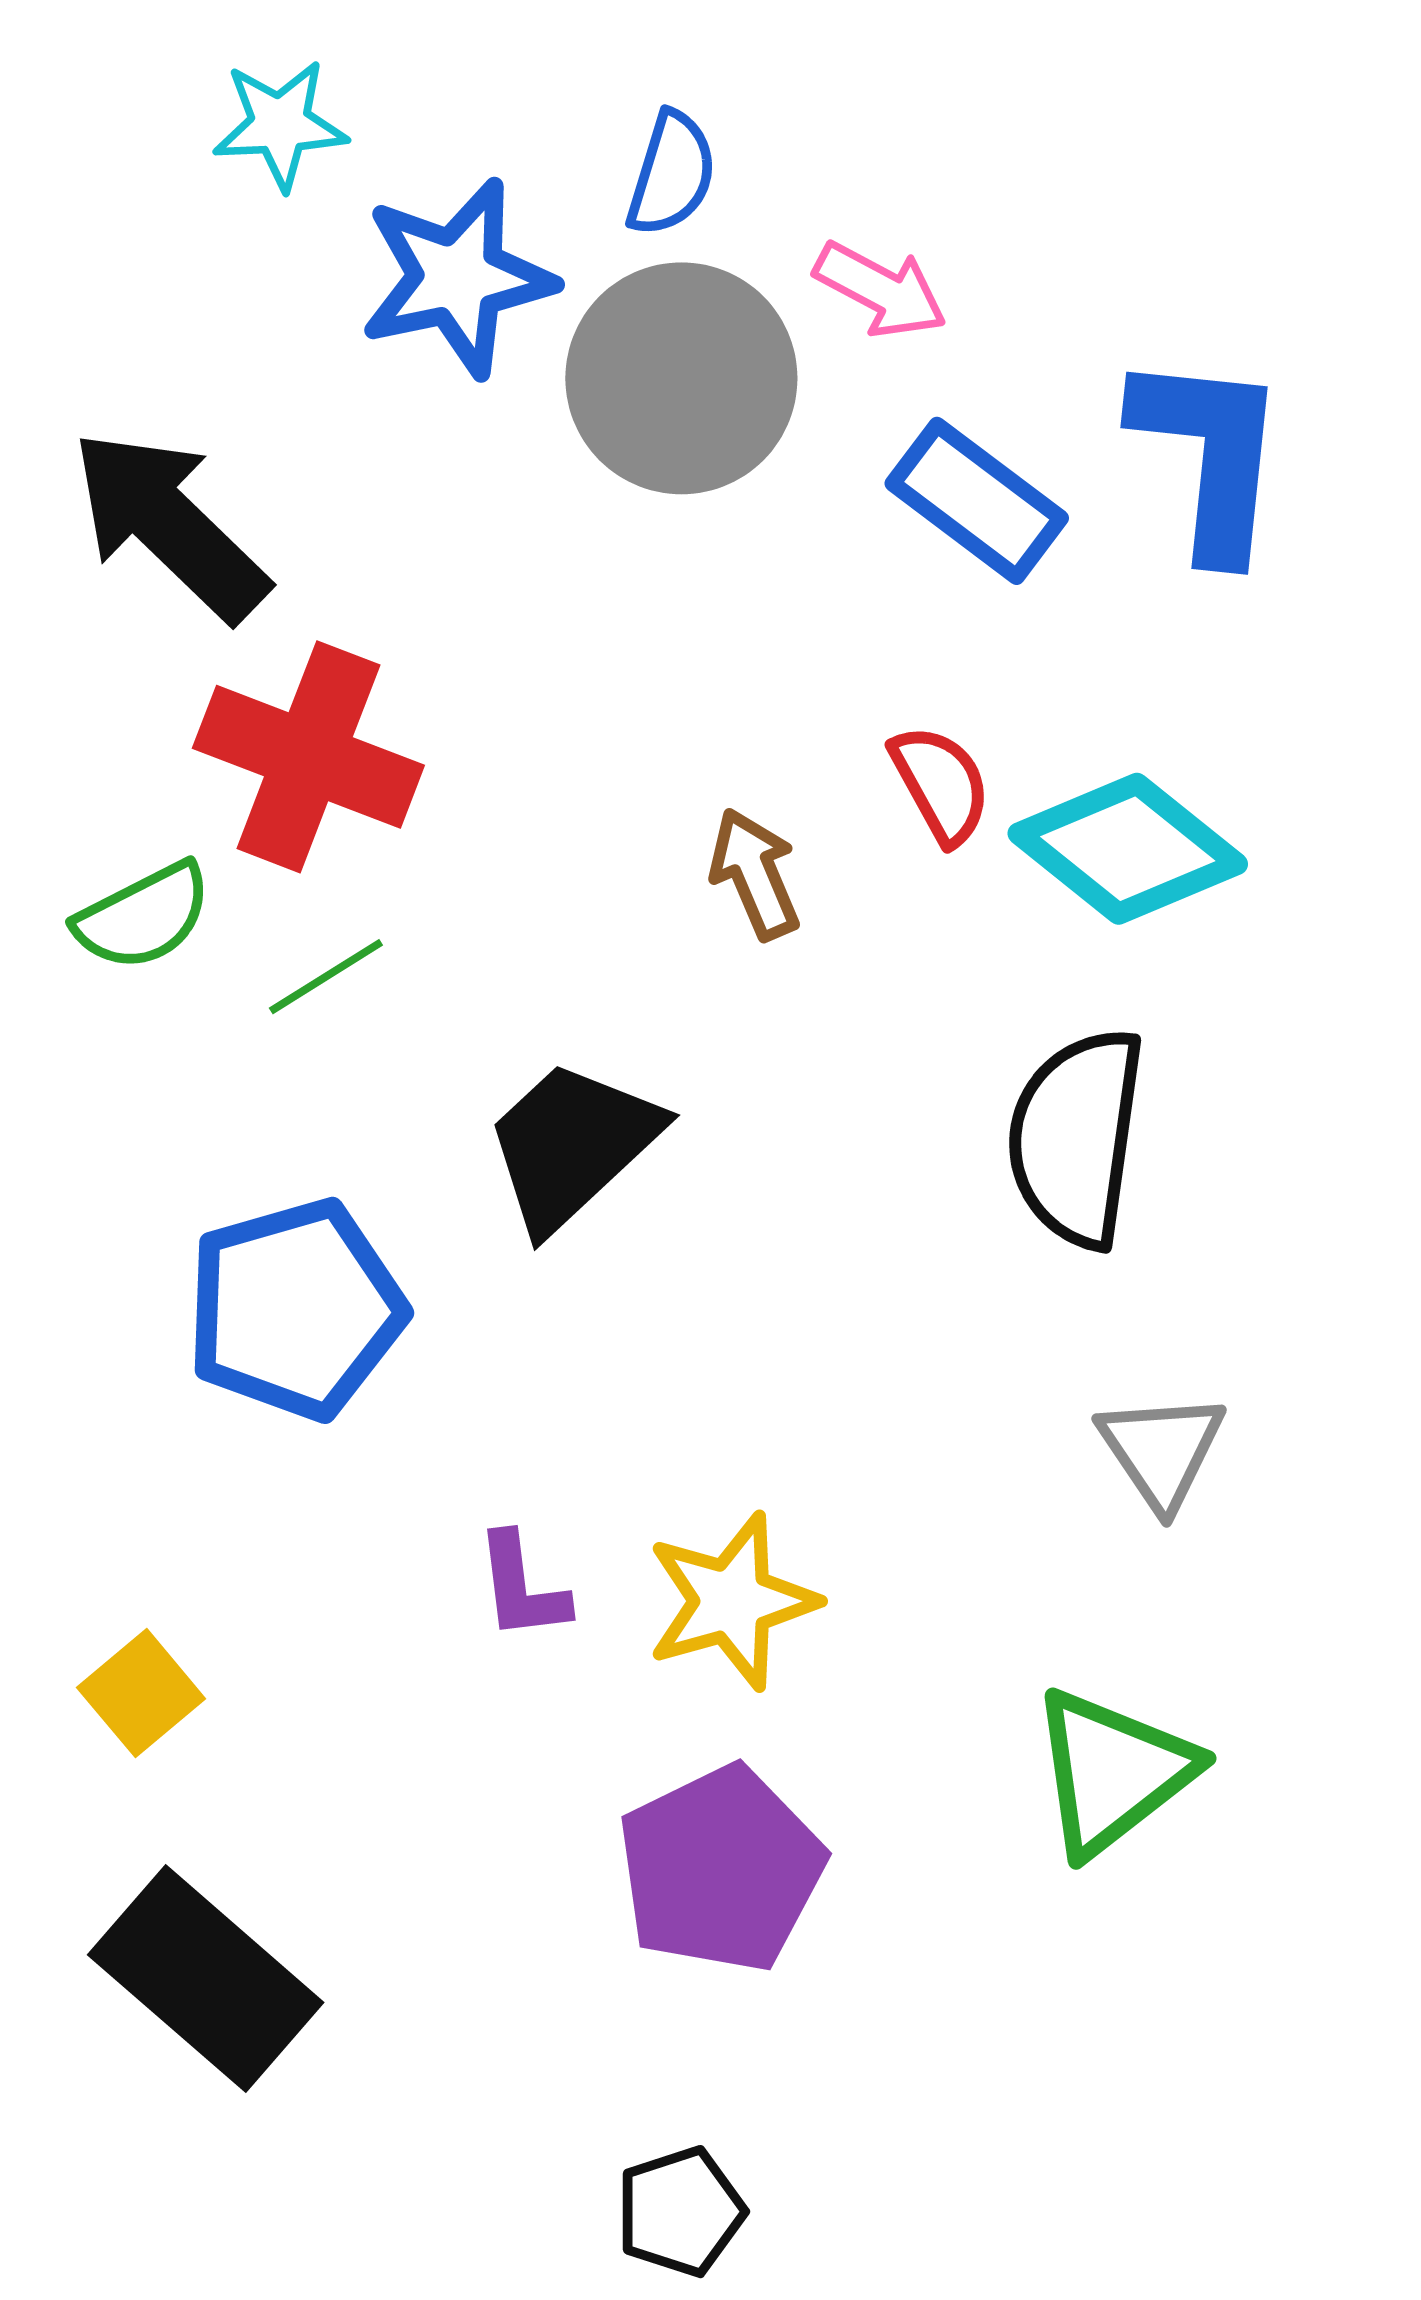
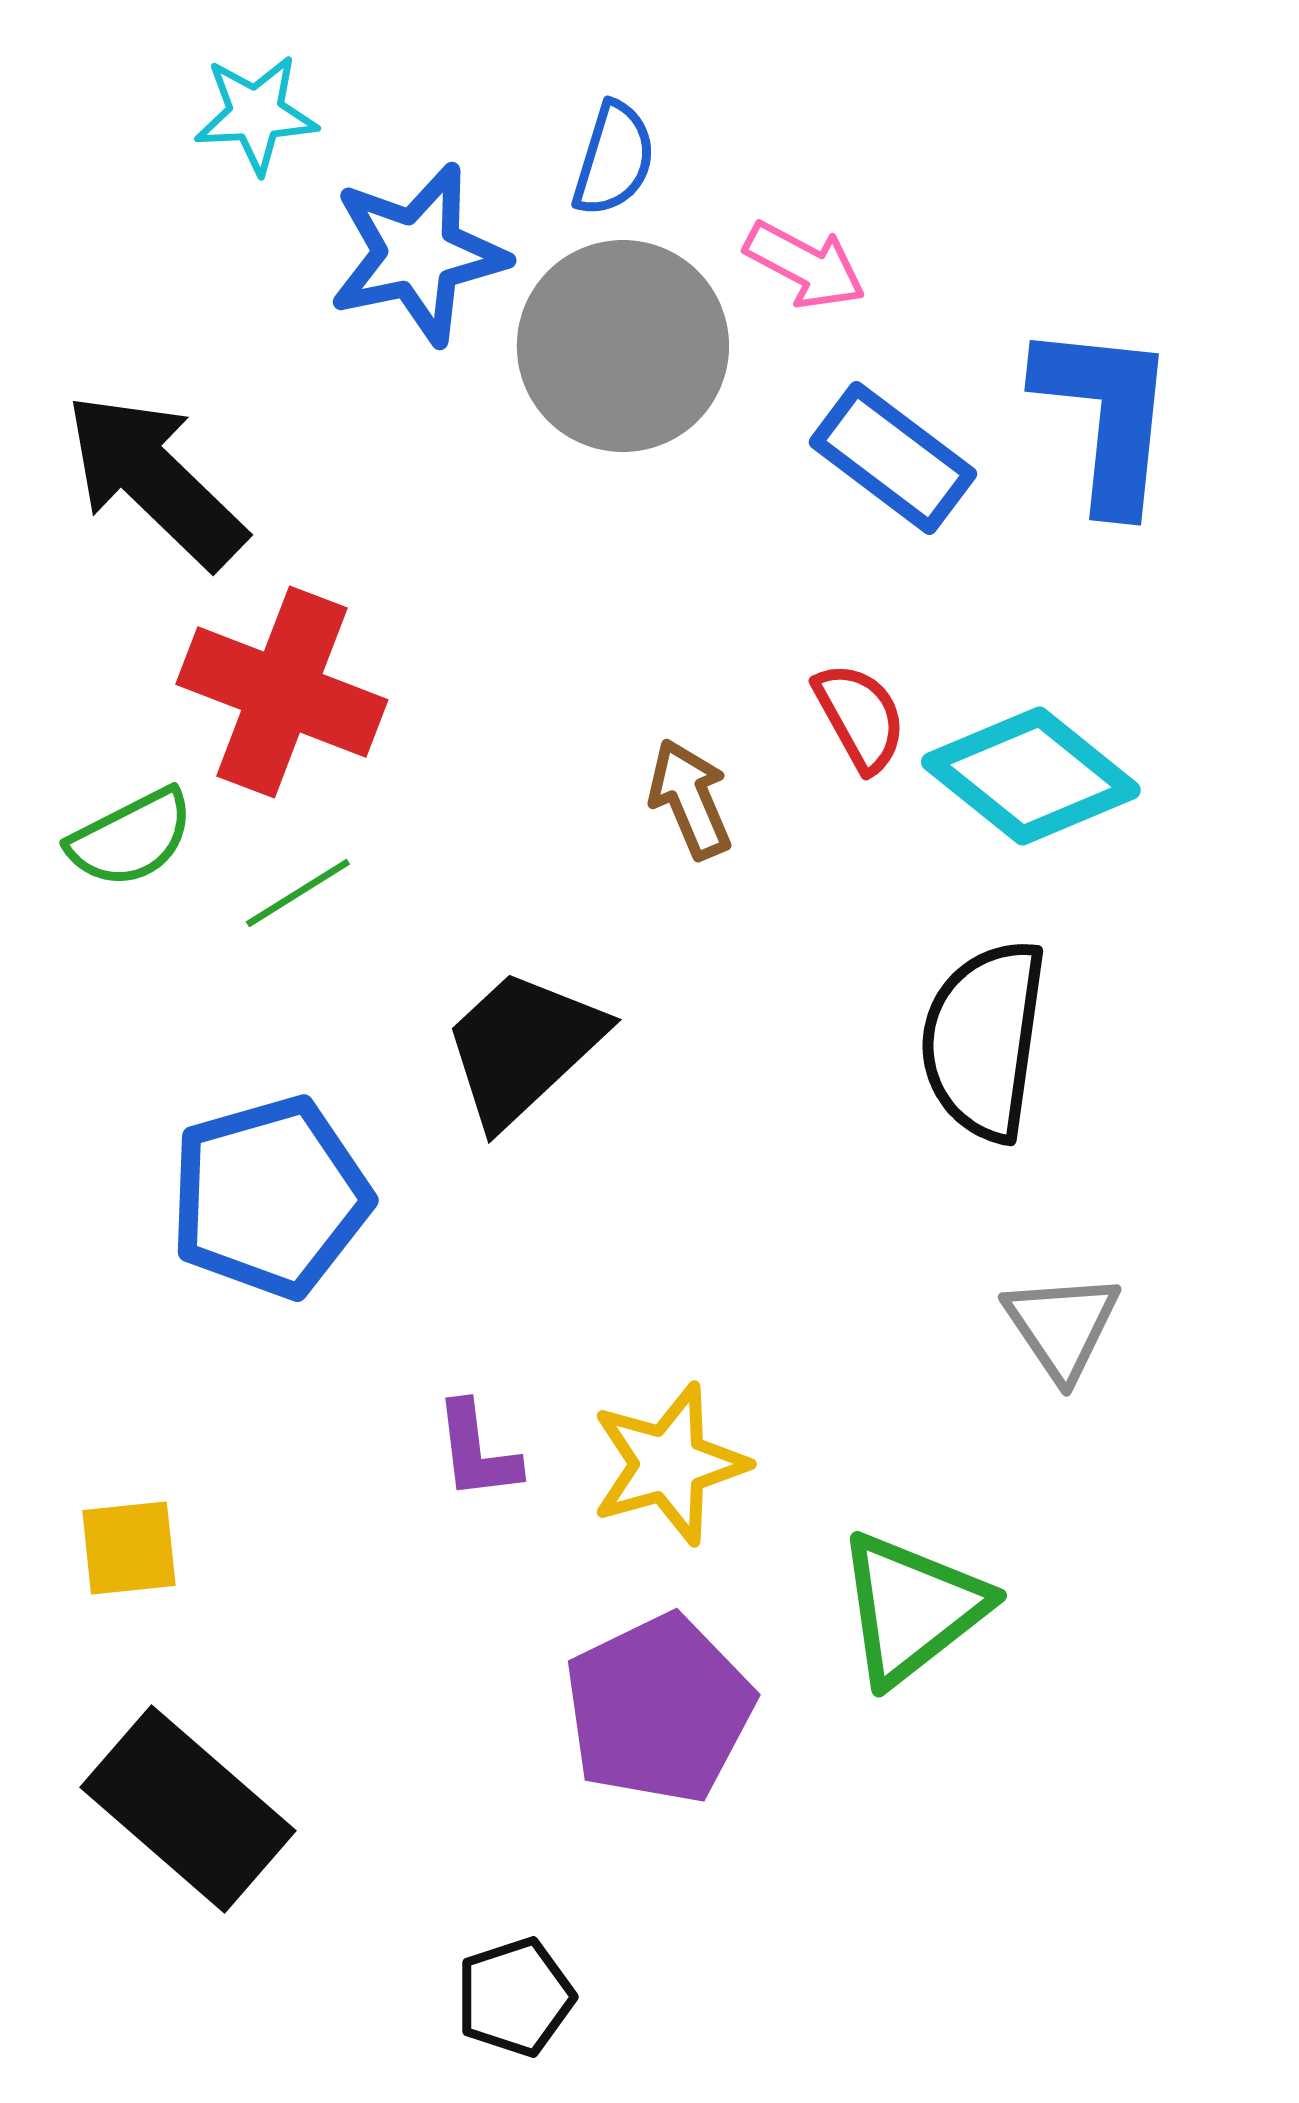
yellow square: (141, 1693) -> (129, 1548), turned 34
green triangle: (1112, 1772) -> (912, 1608), moved
black pentagon: (680, 2212) -> (515, 1997), moved

